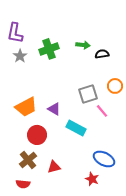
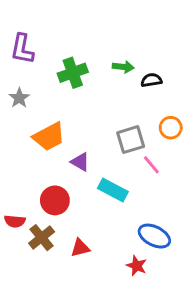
gray star: (20, 56) -> (19, 98), moved
orange trapezoid: (26, 107) -> (49, 137), moved
red semicircle: (23, 184) -> (15, 221), moved

